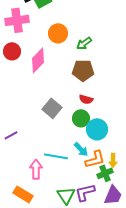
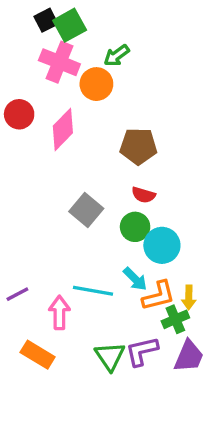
pink cross: (17, 20) -> (59, 62), moved, turned 30
green arrow: (84, 43) -> (117, 55), moved
purple line: (11, 135) -> (17, 294), moved

